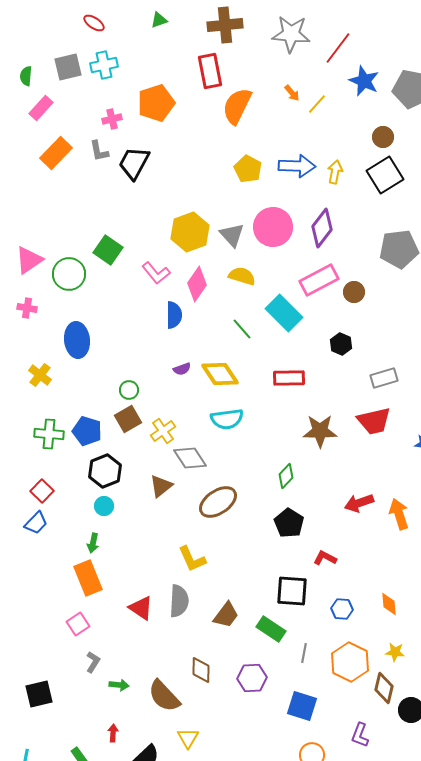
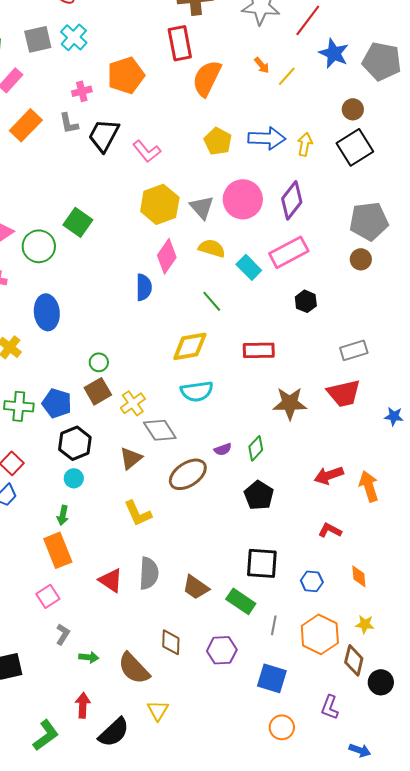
cyan cross: (104, 65) -> (74, 37), turned -36
pink L-shape: (156, 273) -> (147, 151), moved
brown circle: (354, 292) -> (361, 259), moved
cyan rectangle: (284, 313) -> (249, 267), moved, size x0.7
black hexagon: (341, 344) -> (306, 301), moved
purple semicircle: (182, 369) -> (223, 449), moved
yellow diamond: (220, 374) -> (190, 346), turned -66
red L-shape: (325, 558) -> (330, 530), moved
yellow L-shape: (192, 559) -> (138, 513), moved
brown trapezoid: (226, 615) -> (196, 587), turned 88
red arrow: (113, 733) -> (83, 705), size x1.4

